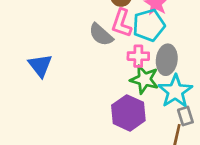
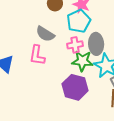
pink L-shape: (122, 23) -> (37, 55), moved

